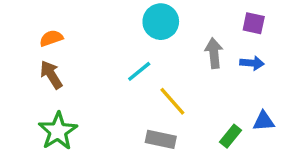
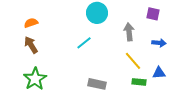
blue arrow: (252, 63) -> (159, 43), moved
yellow line: (172, 101) -> (133, 61), moved
green rectangle: (230, 136) -> (139, 82), turned 56

